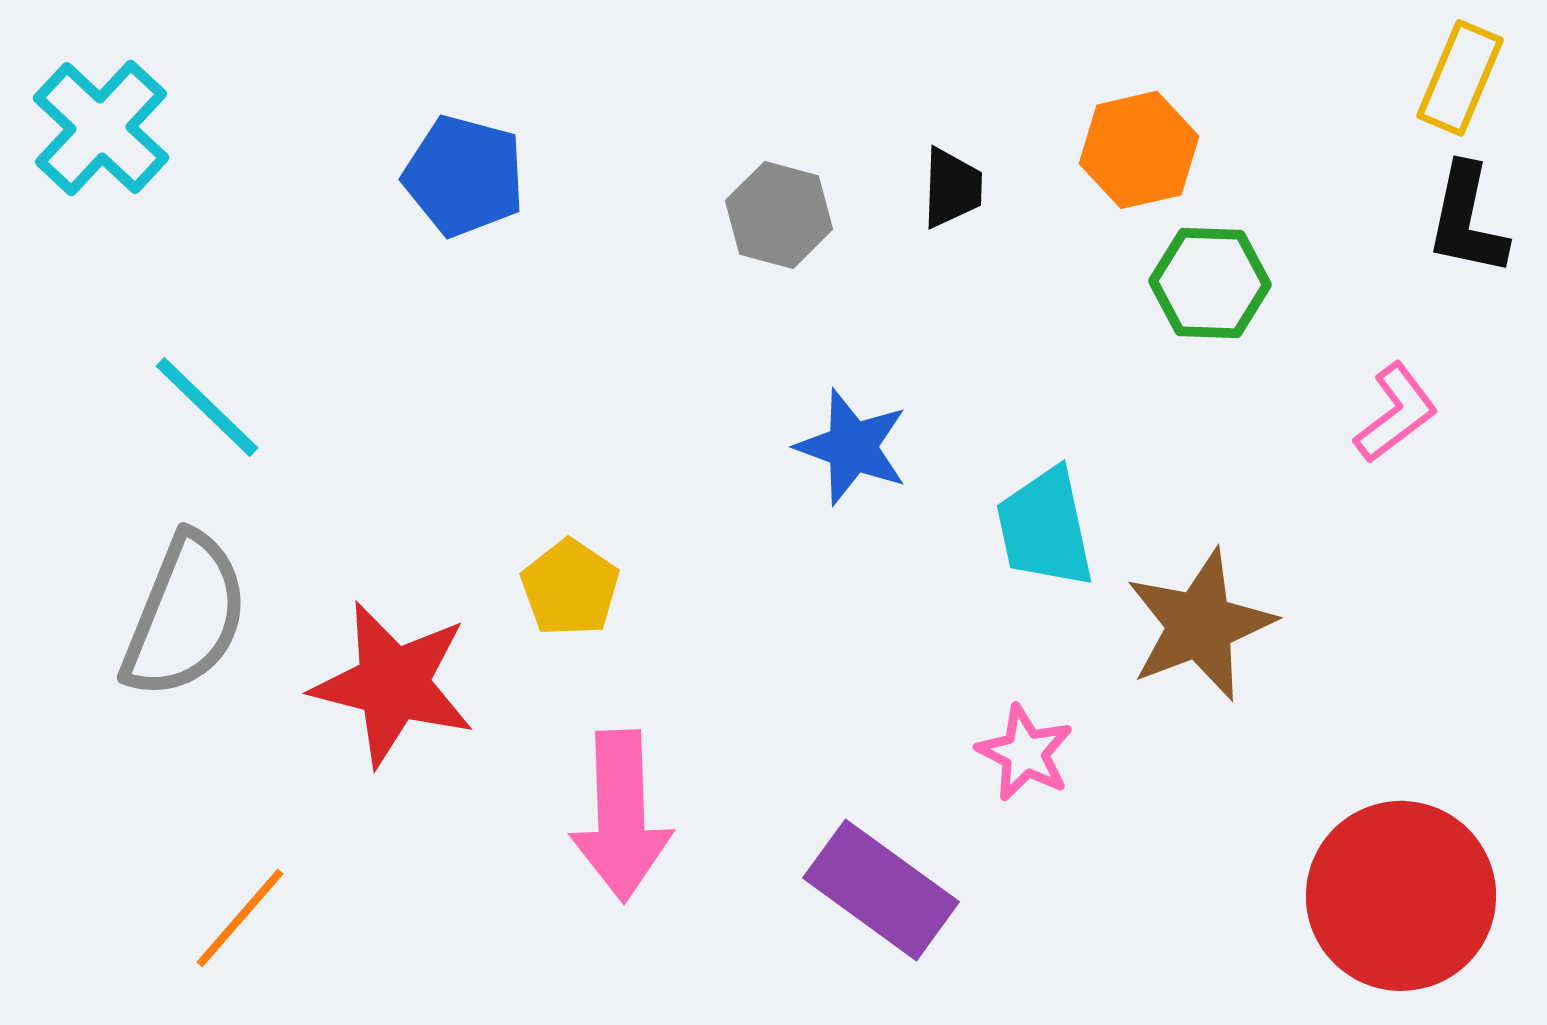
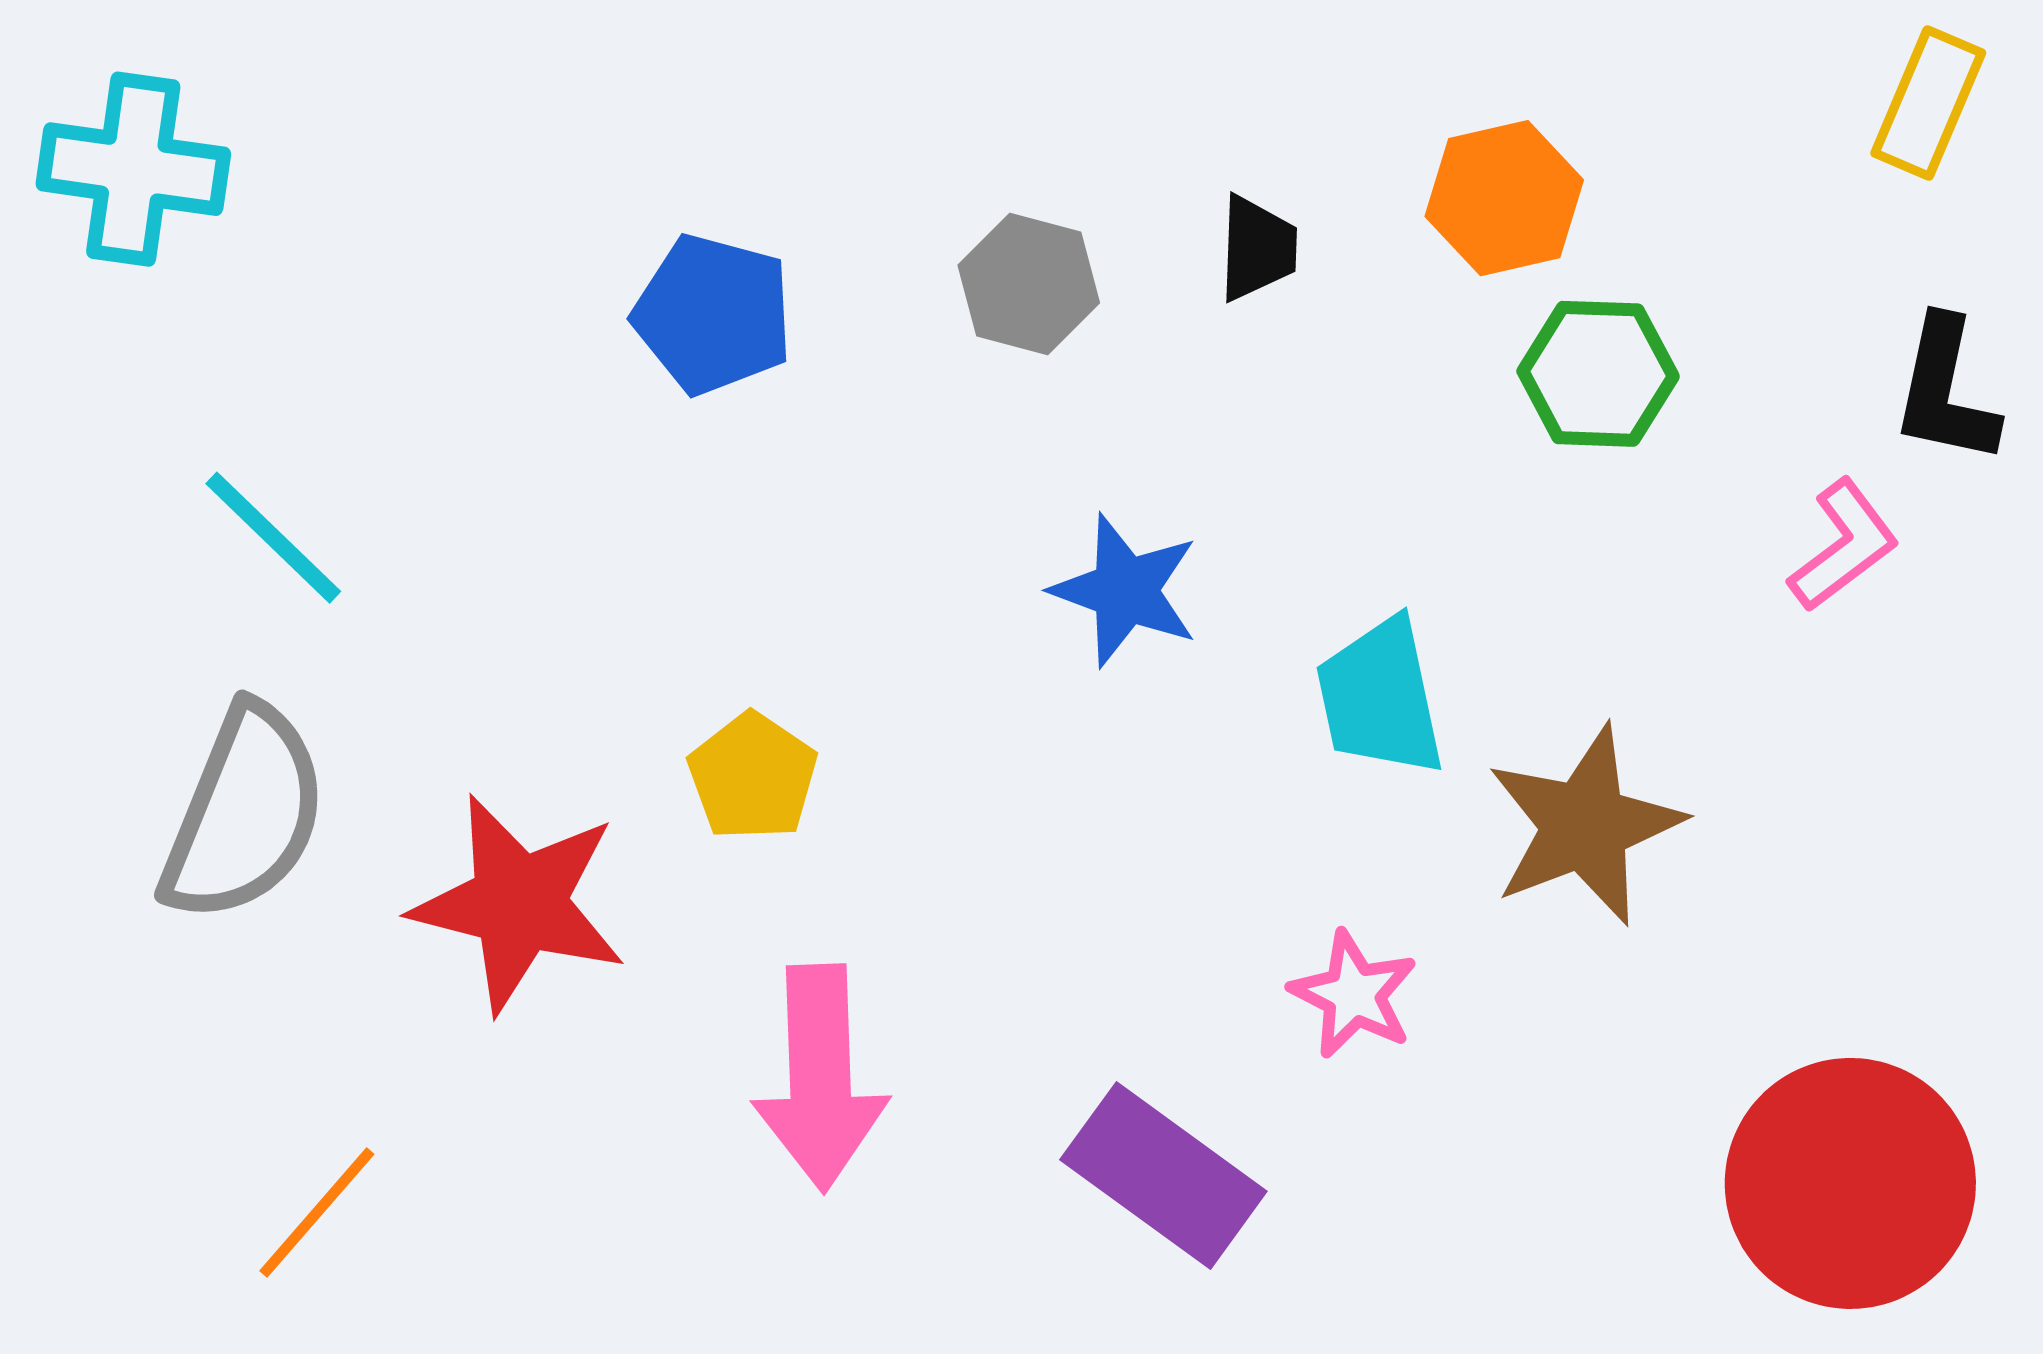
cyan cross: (101, 128) -> (133, 169), turned -35
blue pentagon: (464, 176) -> (713, 314), moved
black L-shape: (1467, 220) -> (1945, 391), moved

